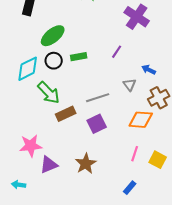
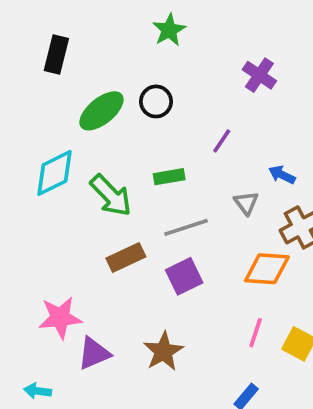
purple cross: (137, 17) -> (259, 75), size x0.7
green rectangle: (79, 57) -> (169, 177), moved
black circle: (54, 61) -> (156, 101), moved
green arrow: (49, 93) -> (111, 195), moved

